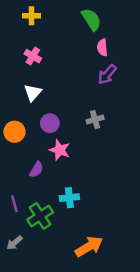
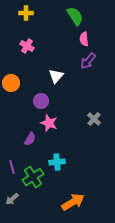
white triangle: (33, 93) -> (56, 76), moved
gray cross: (95, 120) -> (94, 119), moved, turned -32
orange circle: (14, 132) -> (11, 83), moved

